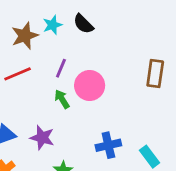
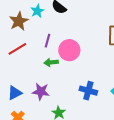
green arrow: (62, 99) -> (51, 62), turned -56
blue cross: (108, 145) -> (88, 91), turned 36

